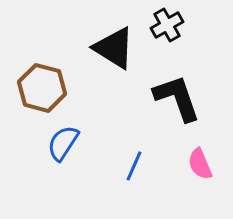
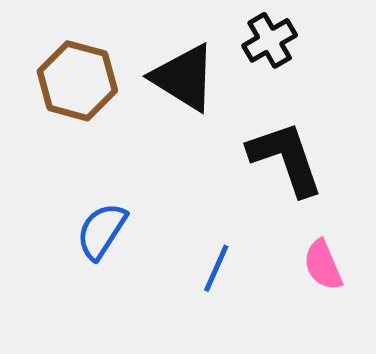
brown hexagon: (42, 88) -> (77, 81), moved

